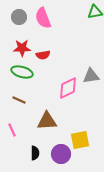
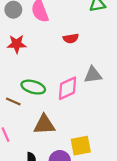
red semicircle: (43, 55) -> (71, 38), moved
green ellipse: (22, 72) -> (33, 87), moved

